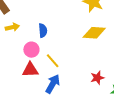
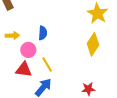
yellow arrow: (12, 27) -> (12, 36), moved
yellow diamond: (94, 33) -> (93, 44), turned -70

